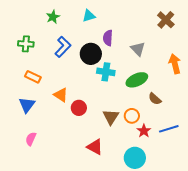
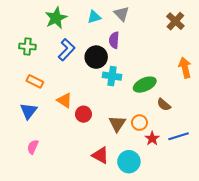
green star: (53, 17) -> (56, 18), size x1.5
gray triangle: (138, 49) -> (122, 14), moved
cyan circle: (135, 158) -> (129, 162), moved

